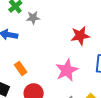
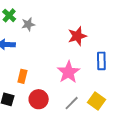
orange rectangle: (21, 68) -> (22, 76), turned 56

